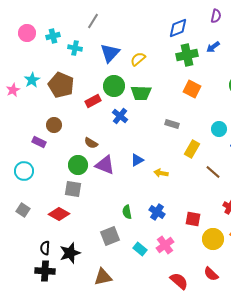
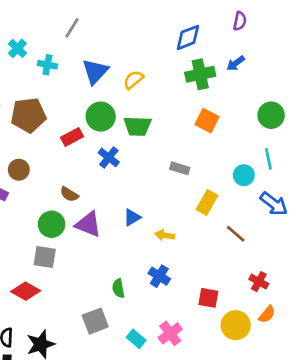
cyan cross: (53, 36) -> (17, 48), turned -32
brown pentagon: (61, 85) -> (28, 115), turned -30
blue cross: (157, 212) -> (159, 276), moved

